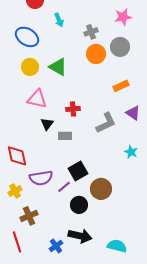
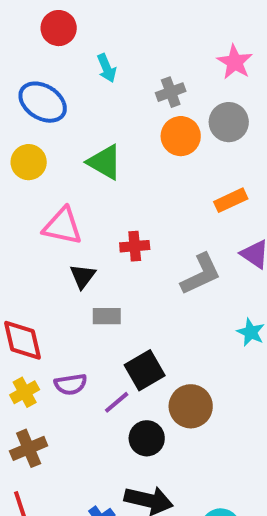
pink star: (123, 17) -> (235, 62), turned -30
yellow circle: (30, 67) -> (29, 162), moved
gray rectangle: (65, 136) -> (107, 316), moved
purple semicircle: (41, 178) -> (71, 384), size x0.7
yellow cross: (15, 191) -> (25, 392), moved
brown cross: (29, 216) -> (29, 448), moved

